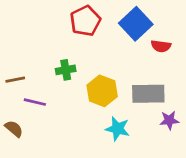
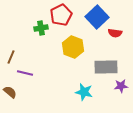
green cross: (66, 70) -> (41, 28), moved
brown line: (15, 80) -> (11, 57), turned -56
yellow hexagon: (102, 91) -> (73, 47), moved

